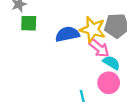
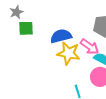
yellow star: (93, 29) -> (69, 53), moved

